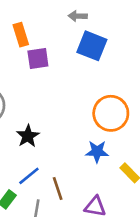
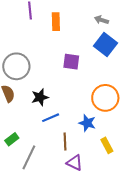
purple square: (38, 59) -> (71, 62), moved
blue line: (29, 176) -> (51, 118), moved
brown line: (58, 189) -> (65, 141), moved

